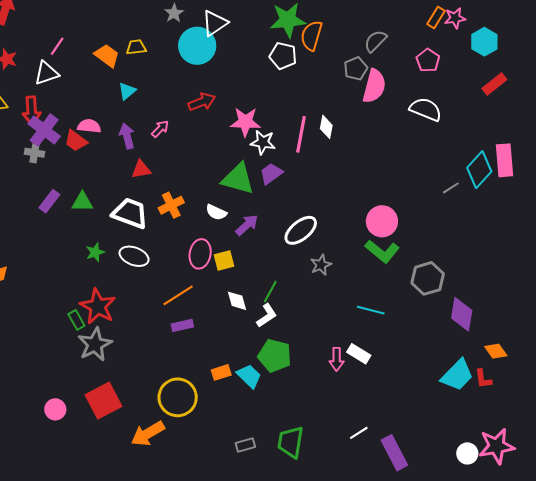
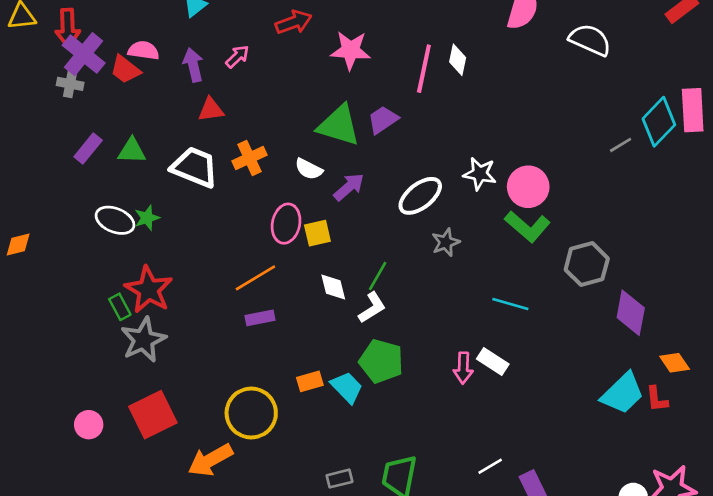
white star: (263, 142) -> (480, 174), moved
white ellipse: (134, 256) -> (115, 220), moved

